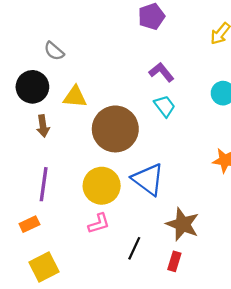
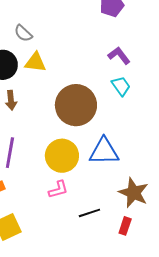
yellow triangle: (75, 97) -> (35, 62), moved
blue triangle: (148, 179) -> (104, 151), turned -40
black line: (134, 248) -> (89, 213), turned 45

